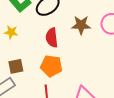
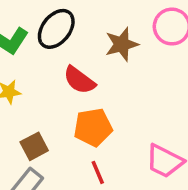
red semicircle: (52, 38) -> (79, 80), turned -30

